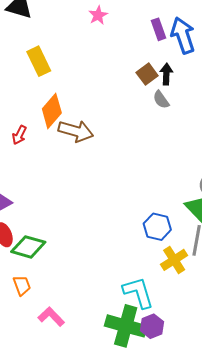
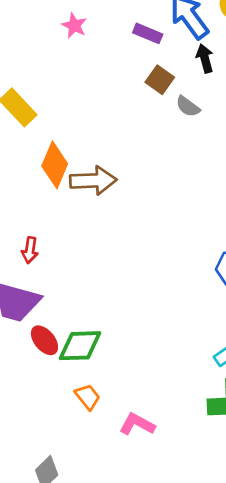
purple rectangle: (159, 29) -> (148, 33), moved, turned -30
black arrow: (166, 74) -> (205, 58), moved
red arrow: (19, 135) -> (30, 250), moved

